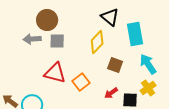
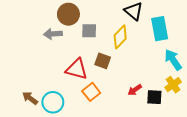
gray square: (57, 41) -> (89, 31), moved
brown square: (115, 65) -> (103, 61), moved
orange square: (81, 82) -> (91, 92), moved

